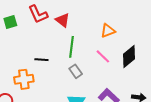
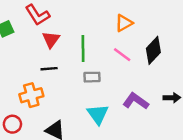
red triangle: (63, 20) -> (51, 40), moved, turned 35
gray rectangle: (76, 71) -> (92, 77), turned -48

